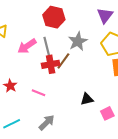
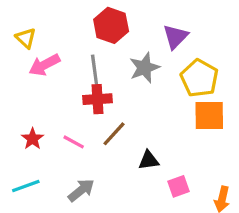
purple triangle: (105, 15) -> (175, 37), moved
pink arrow: (27, 46) -> (44, 65), moved
brown line: (63, 61) -> (114, 134), moved
red star: (10, 86) -> (33, 139), moved

